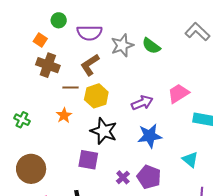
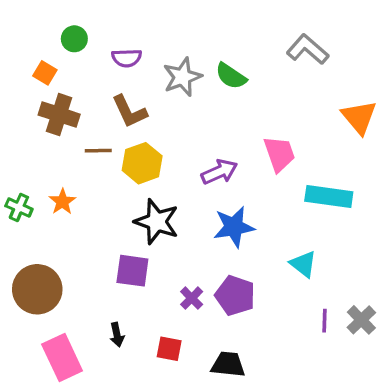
purple semicircle: (89, 33) -> (127, 58), size x0.7
brown L-shape: (90, 65) -> (129, 111), turned -80
pink trapezoid: (178, 93) -> (279, 154), turned 105
orange star: (64, 115) -> (62, 202), moved

